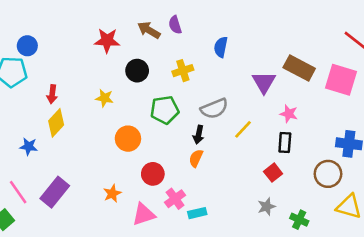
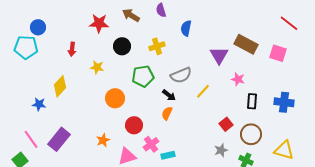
purple semicircle: (175, 25) -> (161, 10), moved
pink square: (341, 80) -> (278, 53), size x0.7
red arrow: (52, 94) -> (72, 49), moved
black arrow: (199, 135) -> (169, 95), turned -64
black rectangle: (285, 143) -> (252, 101), moved
brown circle: (328, 174) -> (251, 134), moved

